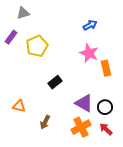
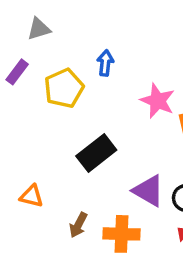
blue arrow: (90, 25) -> (105, 63), moved, turned -56
black rectangle: (55, 82) -> (96, 153), size x1.5
orange cross: (81, 127) -> (122, 234), moved, turned 30

